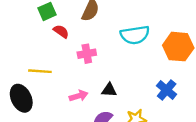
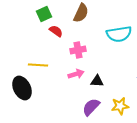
pink arrow: (79, 96) -> (76, 74), moved

